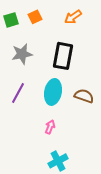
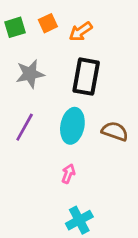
orange arrow: (73, 17) -> (81, 31), moved

